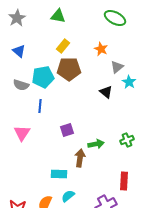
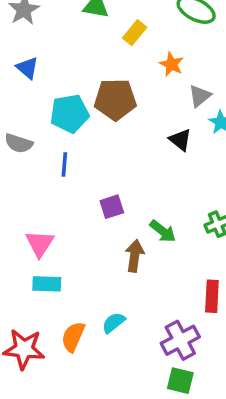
yellow rectangle: (63, 46) -> (135, 33), moved
gray semicircle: (21, 85) -> (19, 143), moved
pink triangle: (22, 133) -> (40, 244), moved
green arrow: (96, 144) -> (163, 231), turned 49
cyan rectangle: (59, 174) -> (47, 284), moved

